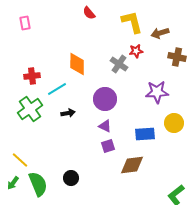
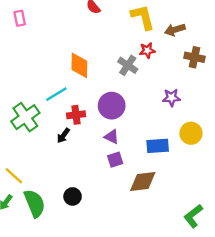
red cross: (32, 76) -> (76, 115), moved
purple star: (157, 92) -> (171, 98), size x0.7
black arrow: (68, 113) -> (63, 136), moved, turned 136

